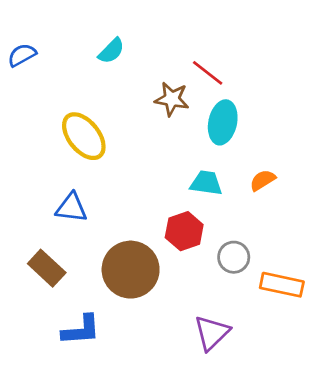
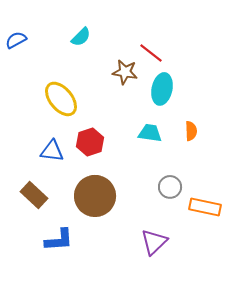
orange semicircle: (263, 180) -> (191, 131), turned 120
red hexagon: (184, 231) -> (90, 142), moved

